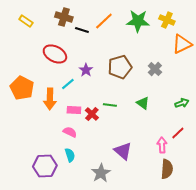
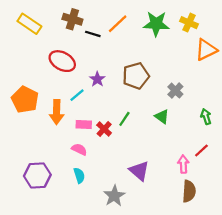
yellow rectangle: (26, 21) -> (29, 24), size x1.5
gray cross: (155, 69) -> (175, 91), moved
green arrow: (182, 103) -> (206, 117), turned -88
green line: (110, 105) -> (124, 119), turned -64
purple hexagon: (45, 166) -> (37, 175), moved

